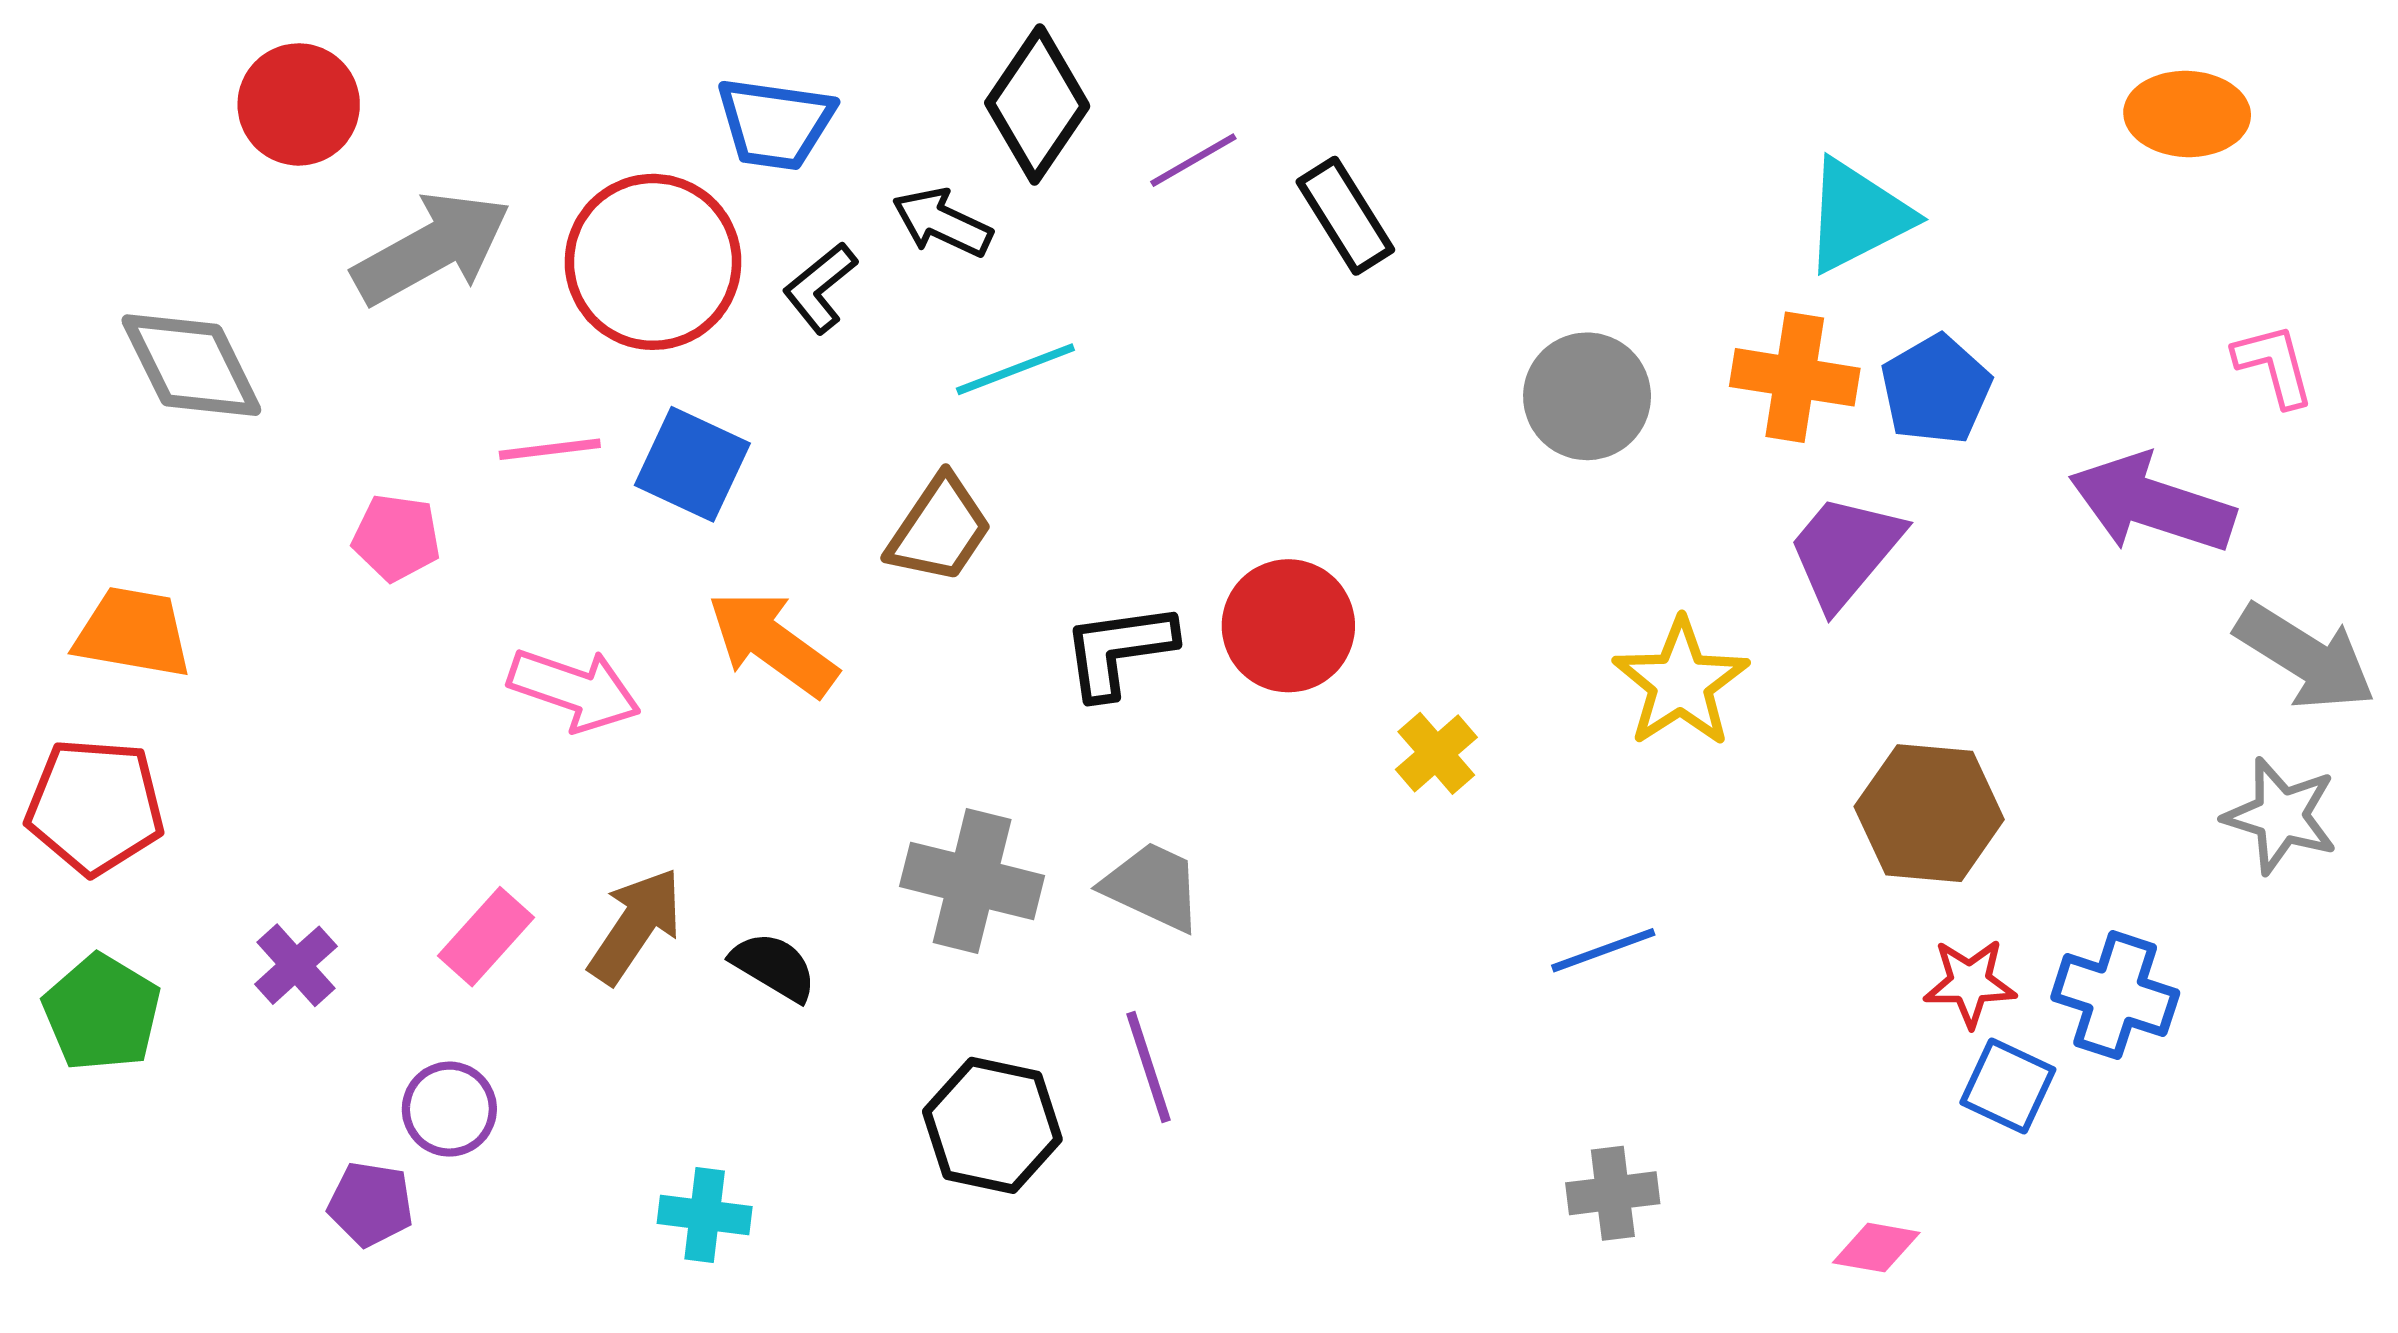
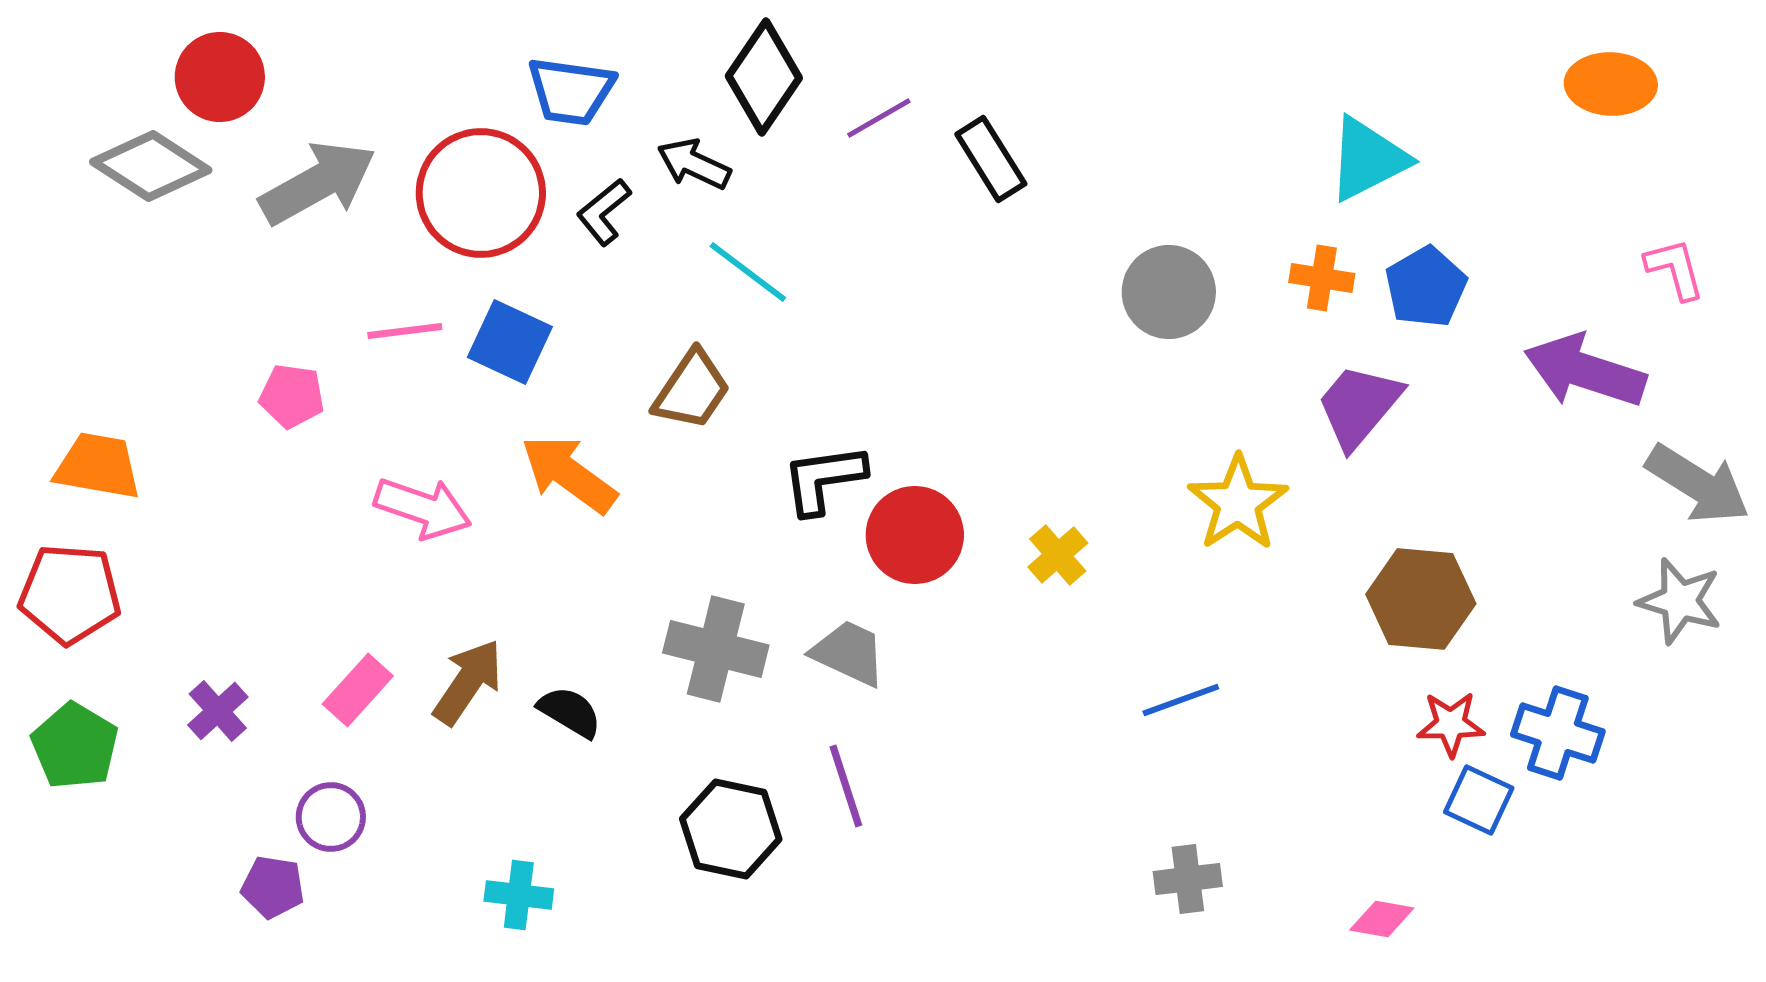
gray diamond: (191, 365) -> (151, 166), moved, turned -31
cyan line: (1015, 369) -> (748, 272), turned 58
orange cross: (1795, 377) -> (1322, 278), size x0.7
red circle: (1288, 626) -> (915, 535), moved

